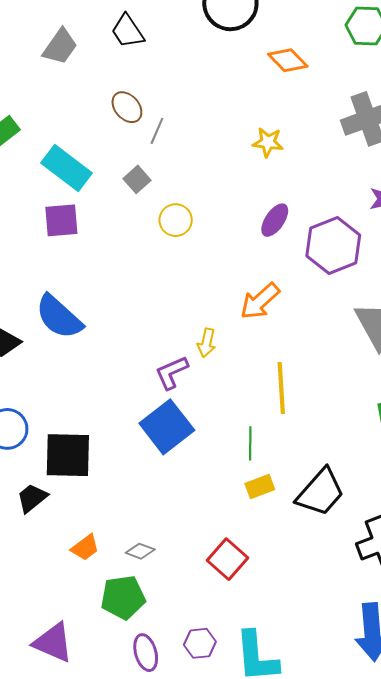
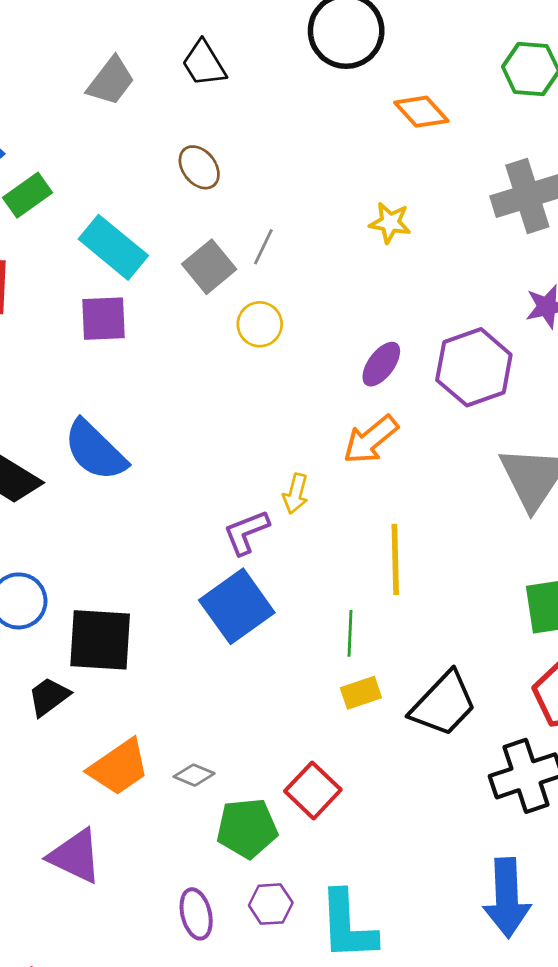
gray line: (157, 131) -> (263, 247), moved
gray square: (137, 179) -> (209, 267), size x1.4
purple ellipse: (275, 220) -> (381, 364), moved
orange trapezoid: (85, 548) -> (119, 767), size x1.6
green pentagon: (123, 597) -> (247, 828), moved
purple triangle: (53, 642) -> (75, 856), moved

